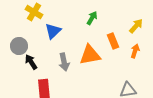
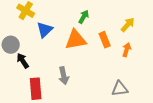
orange triangle: (90, 55) -> (76, 40), moved
gray arrow: (64, 62) -> (64, 76), moved

